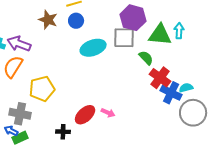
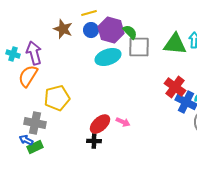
purple hexagon: (133, 18) -> (111, 30), moved
purple arrow: (19, 44) -> (34, 53), turned 55
green semicircle: (146, 58) -> (130, 32), moved
black cross: (63, 132) -> (94, 141), moved

